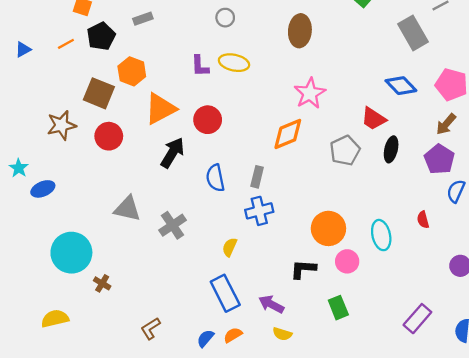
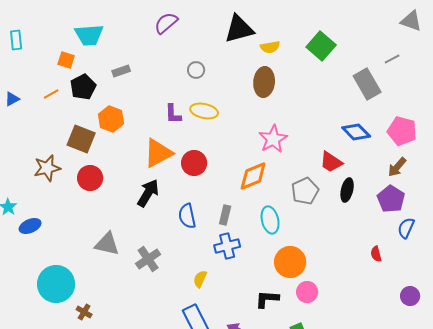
orange triangle: (160, 109) -> (158, 153), moved
red circle: (208, 120) -> (194, 163), moved
cyan ellipse: (381, 235) -> (270, 220), moved

